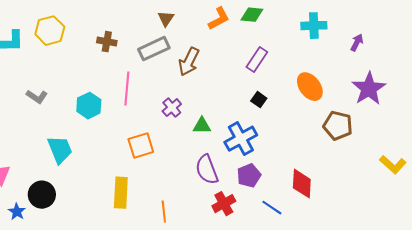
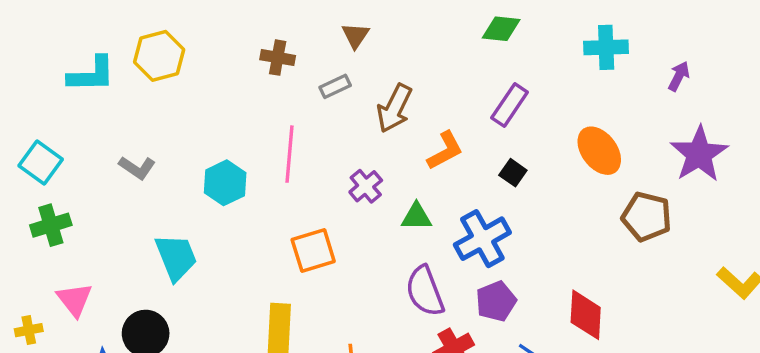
orange L-shape: (219, 19) -> (445, 151), moved
brown cross: (107, 42) -> (278, 58), moved
gray rectangle: (154, 49) -> (335, 86), size x0.6

